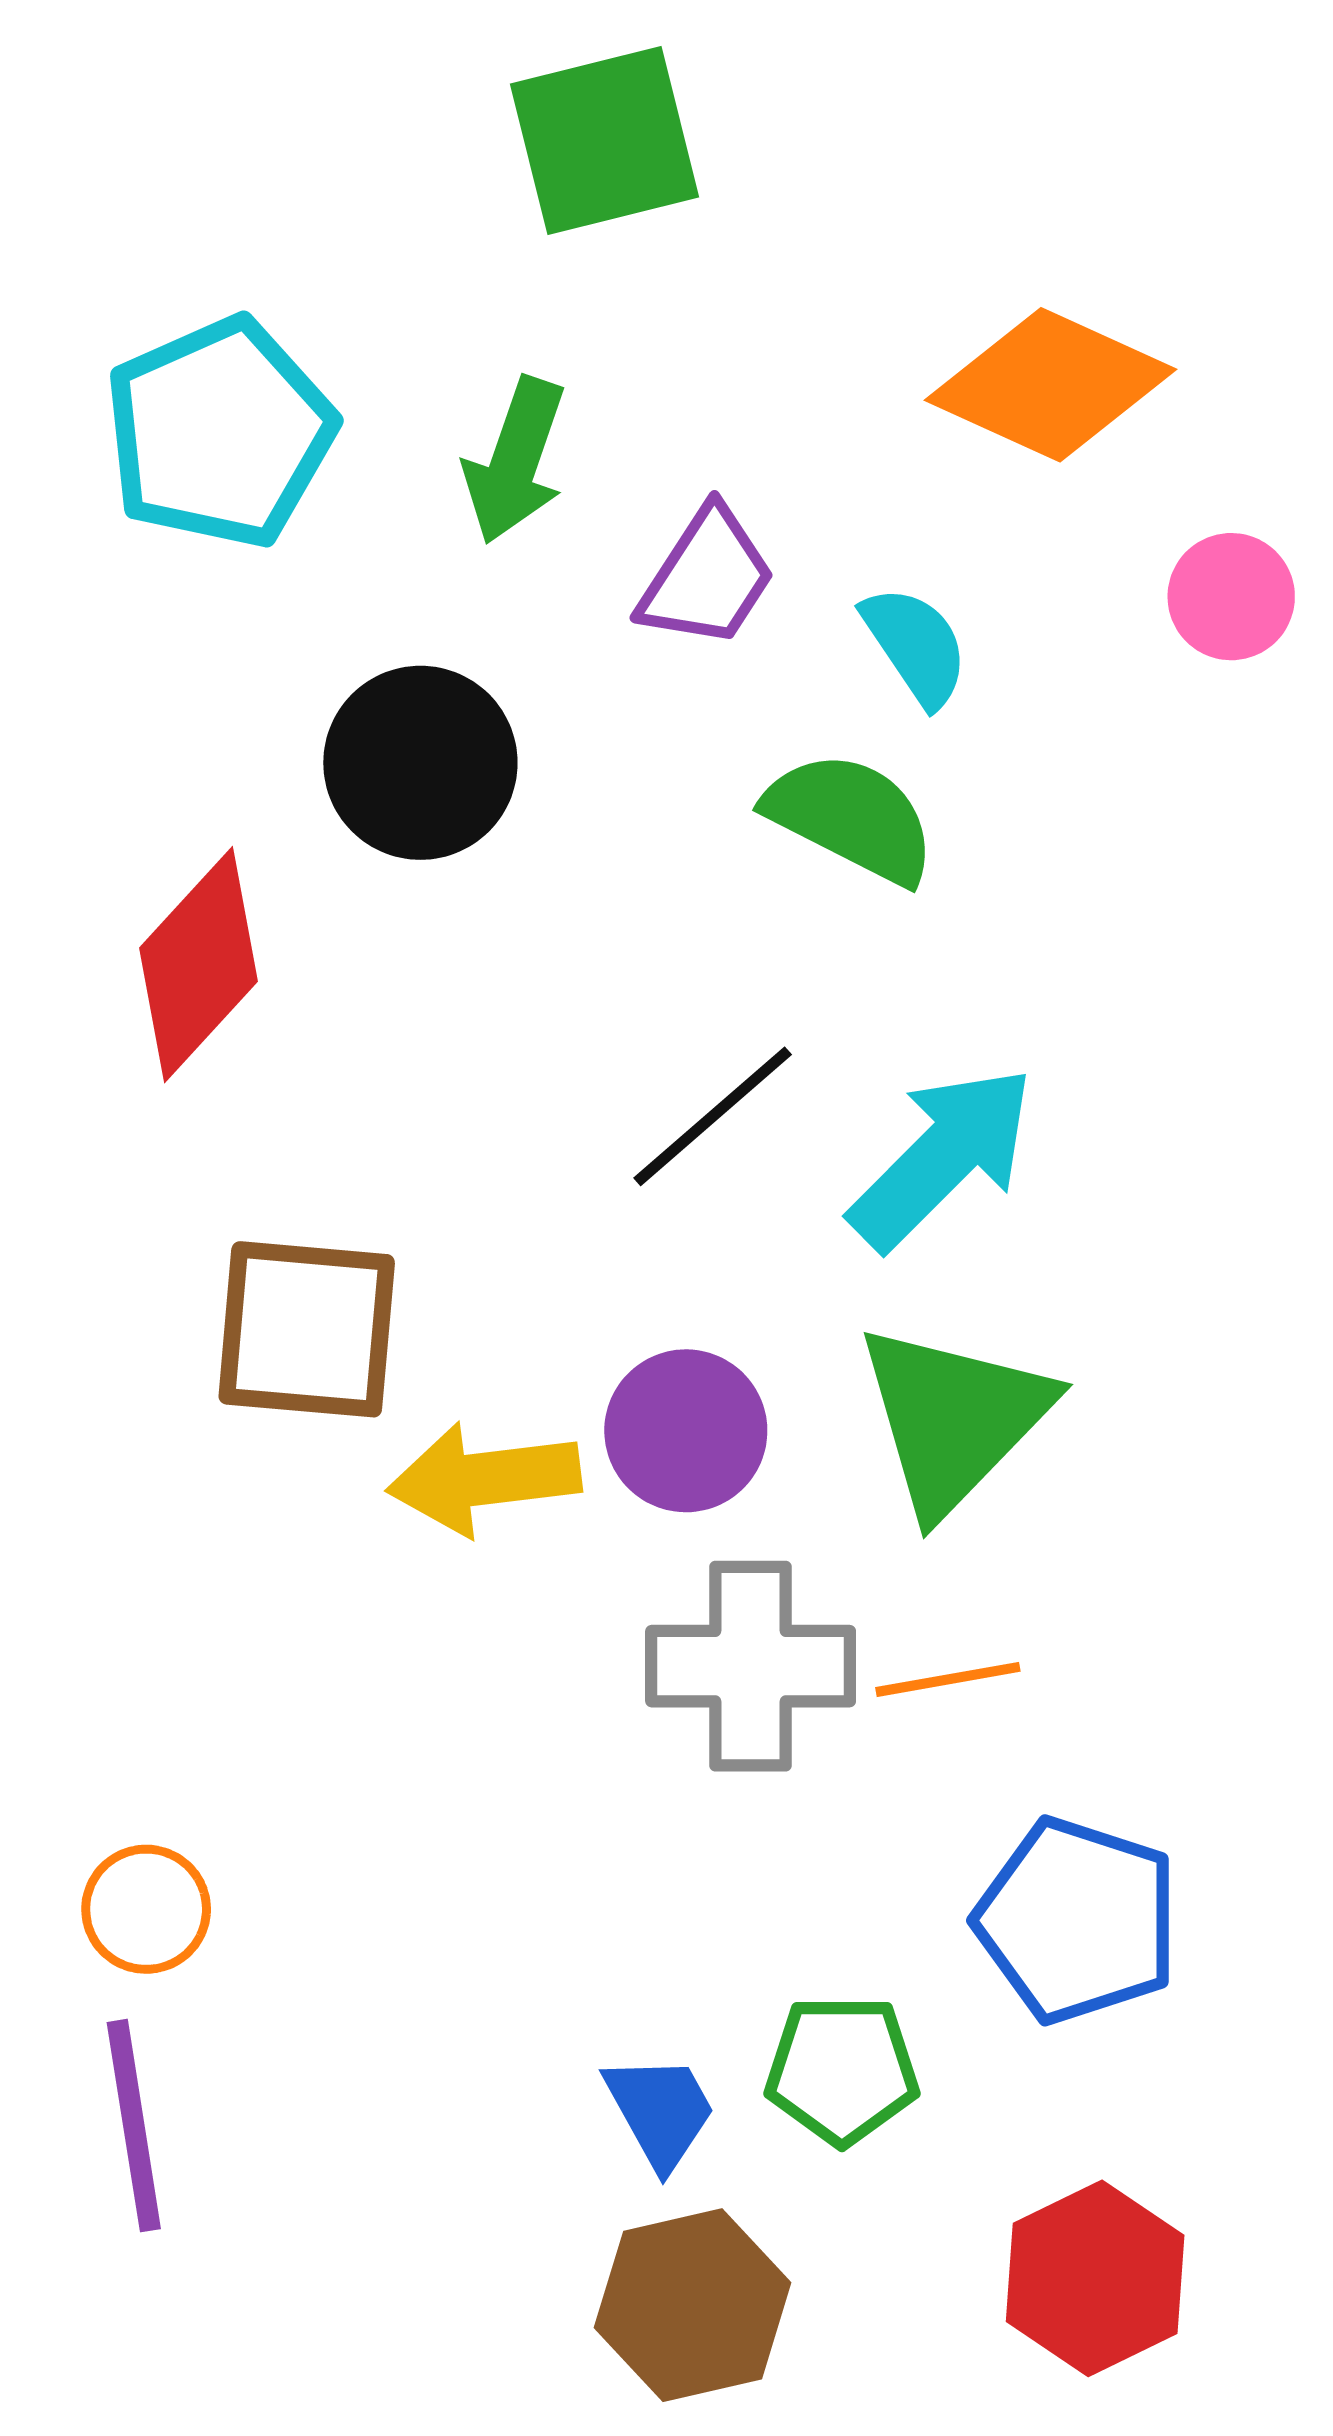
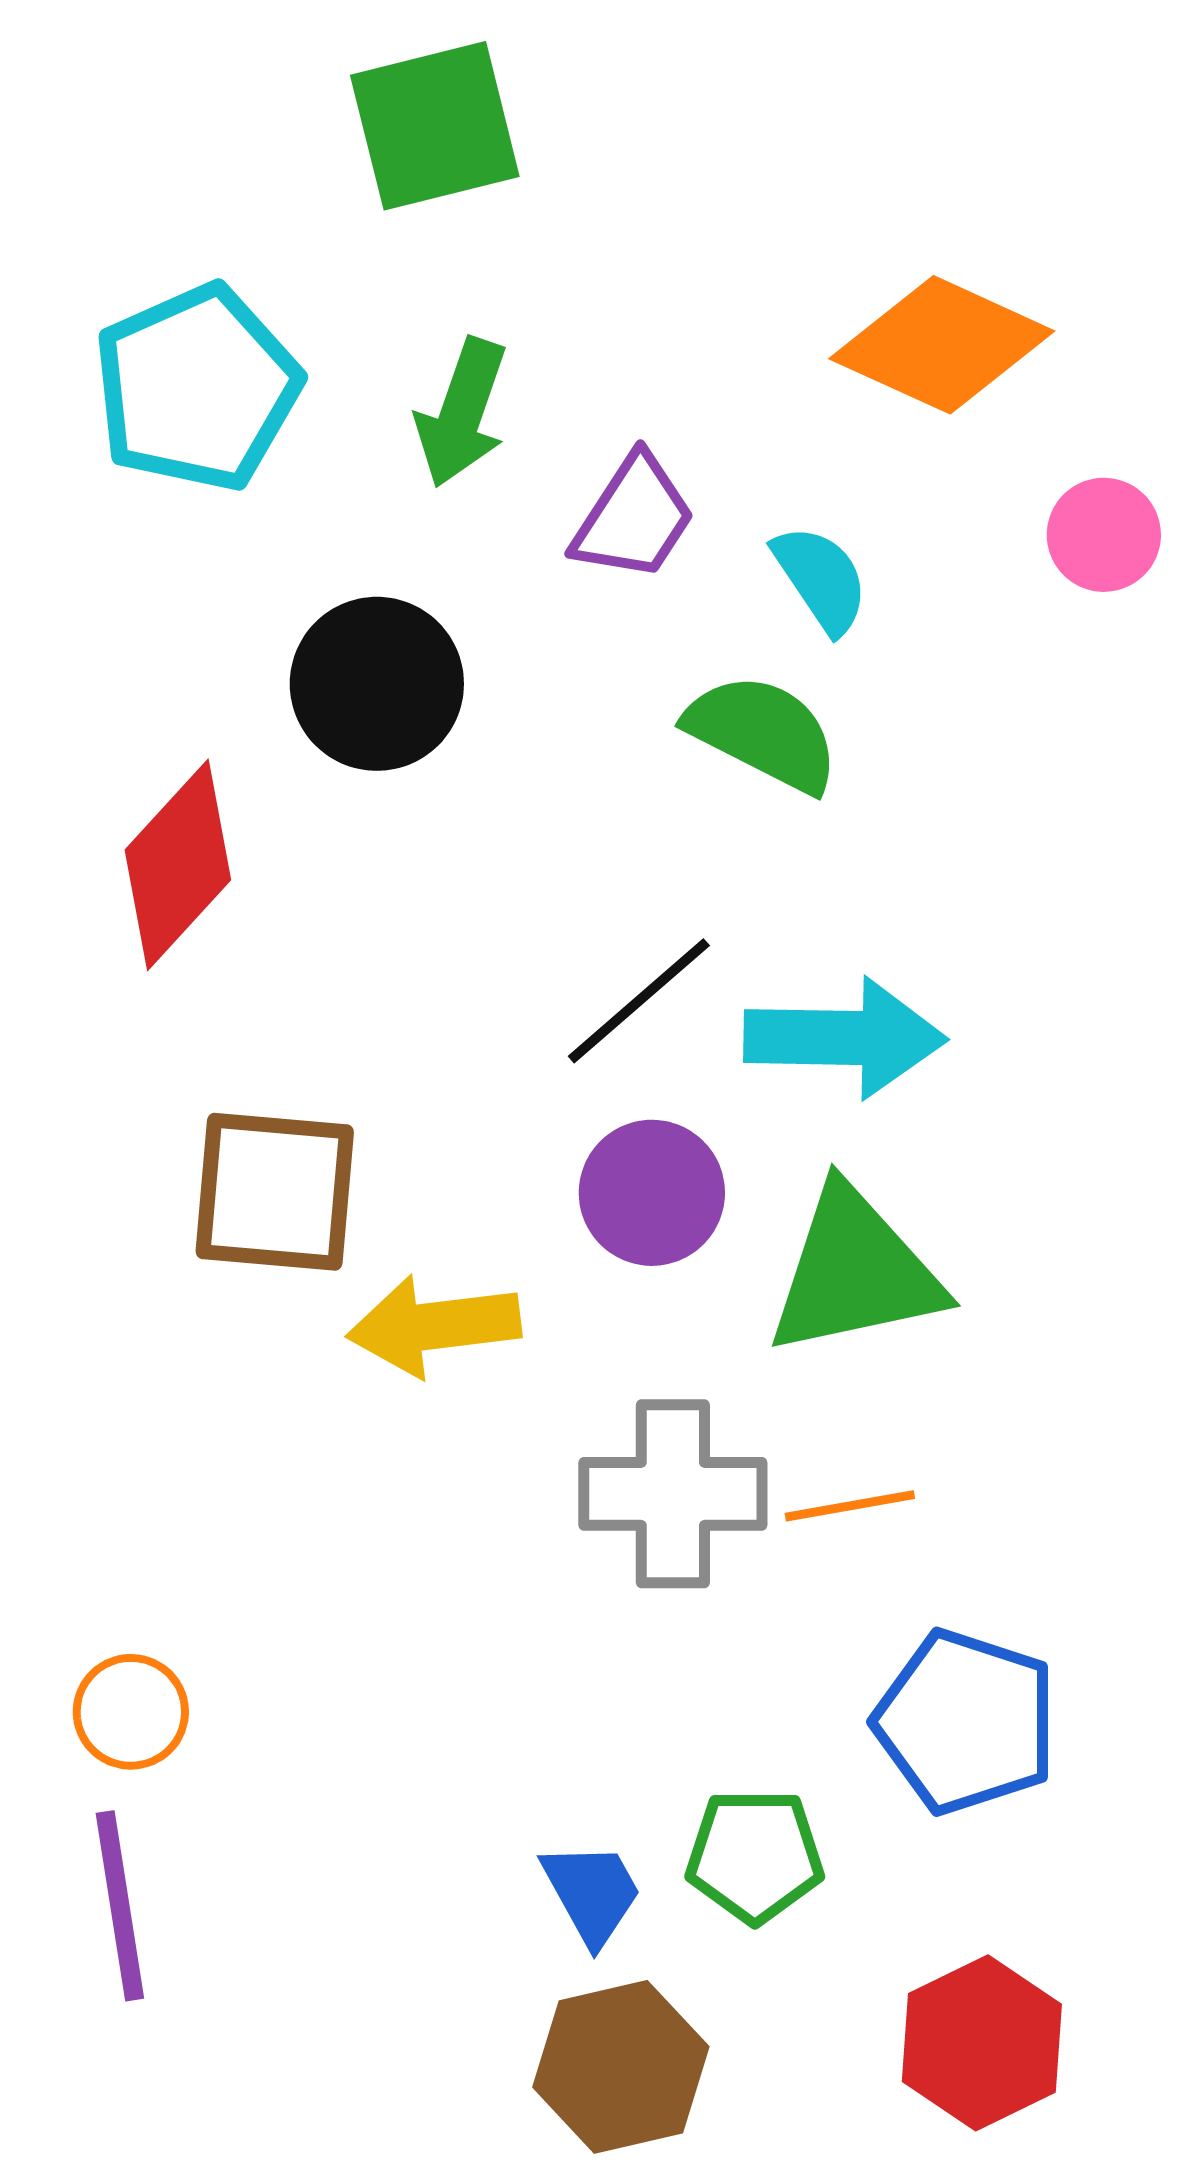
green square: (604, 141) -> (435, 126), moved
cyan arrow: (942, 1158) -> (845, 1038), turned 46
green triangle: (953, 1419) -> (855, 1272), turned 34
purple circle: (686, 1431) -> (652, 1193), moved

